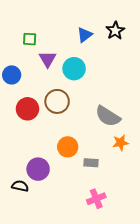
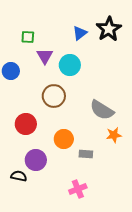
black star: (115, 31) -> (109, 29), size x1.4
red circle: (27, 109) -> (26, 124), moved
pink cross: (96, 199) -> (78, 189), moved

